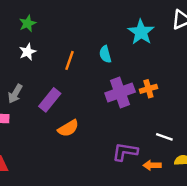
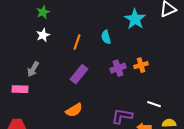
purple cross: (120, 92) -> (118, 68), size x0.7
purple rectangle: (50, 100) -> (79, 74), moved
orange semicircle: (68, 128) -> (74, 110), moved

